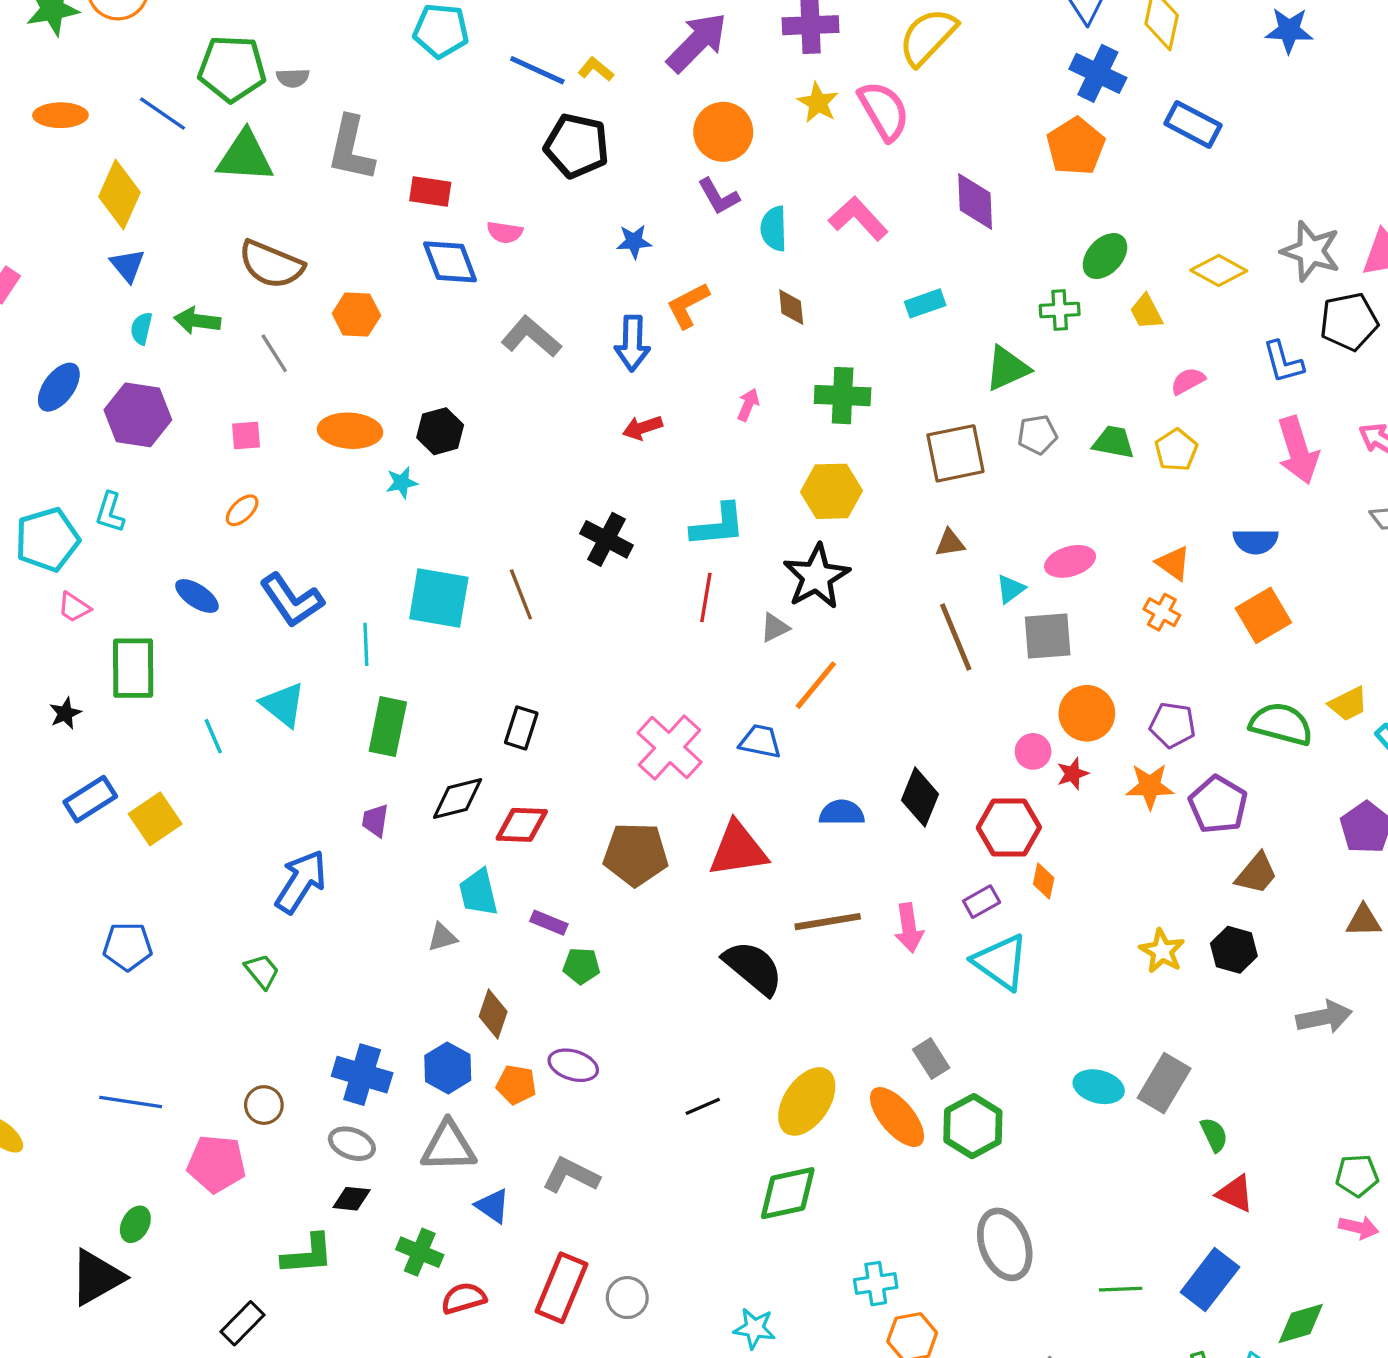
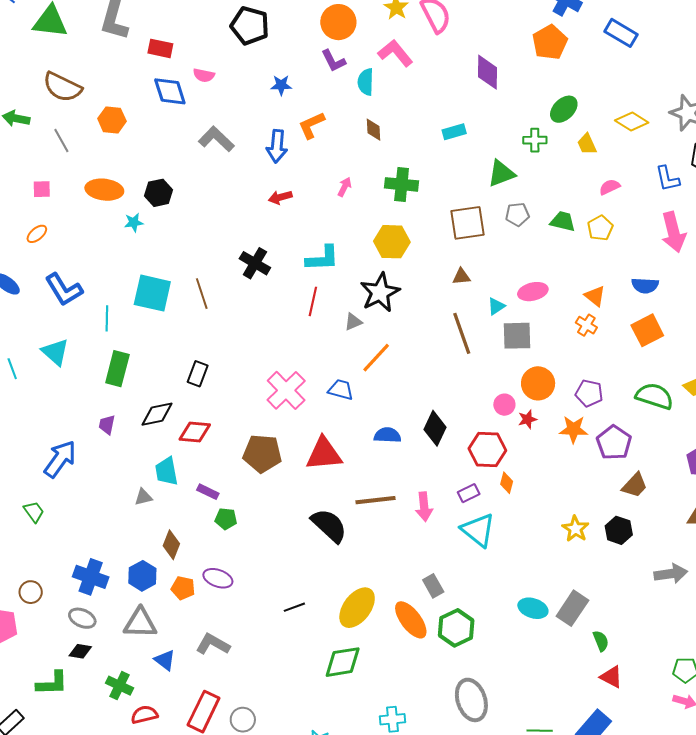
pink L-shape: (858, 218) -> (395, 53), moved

